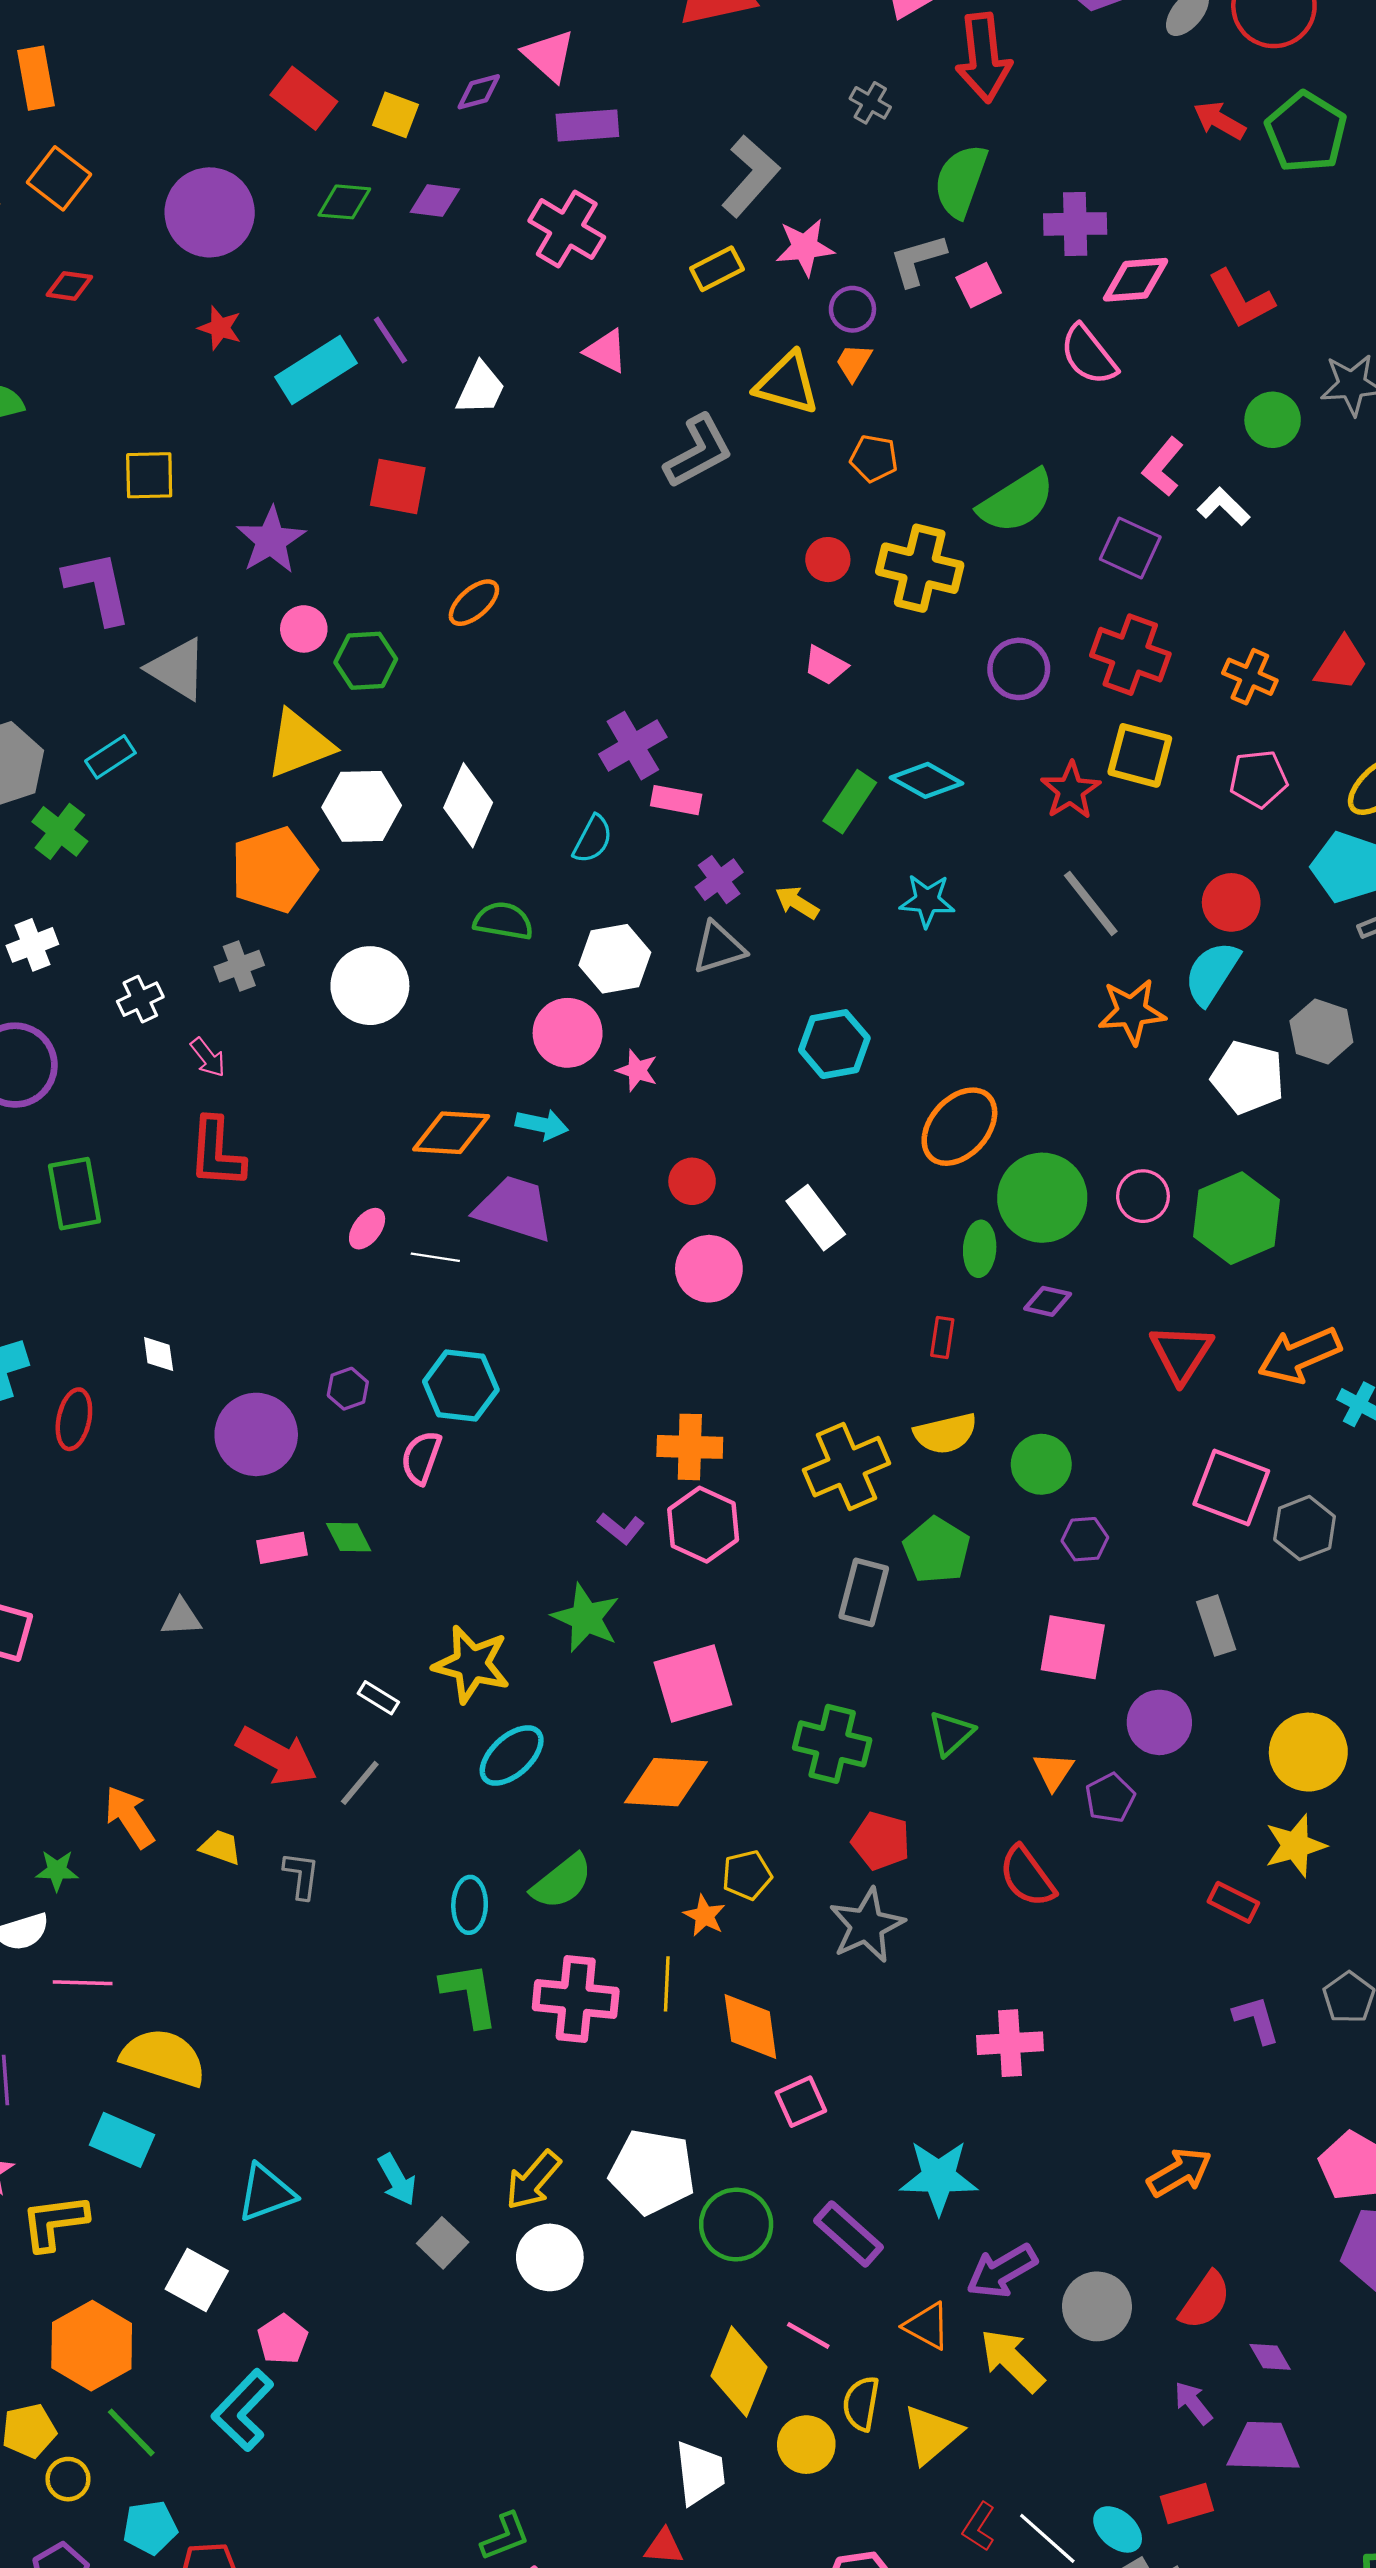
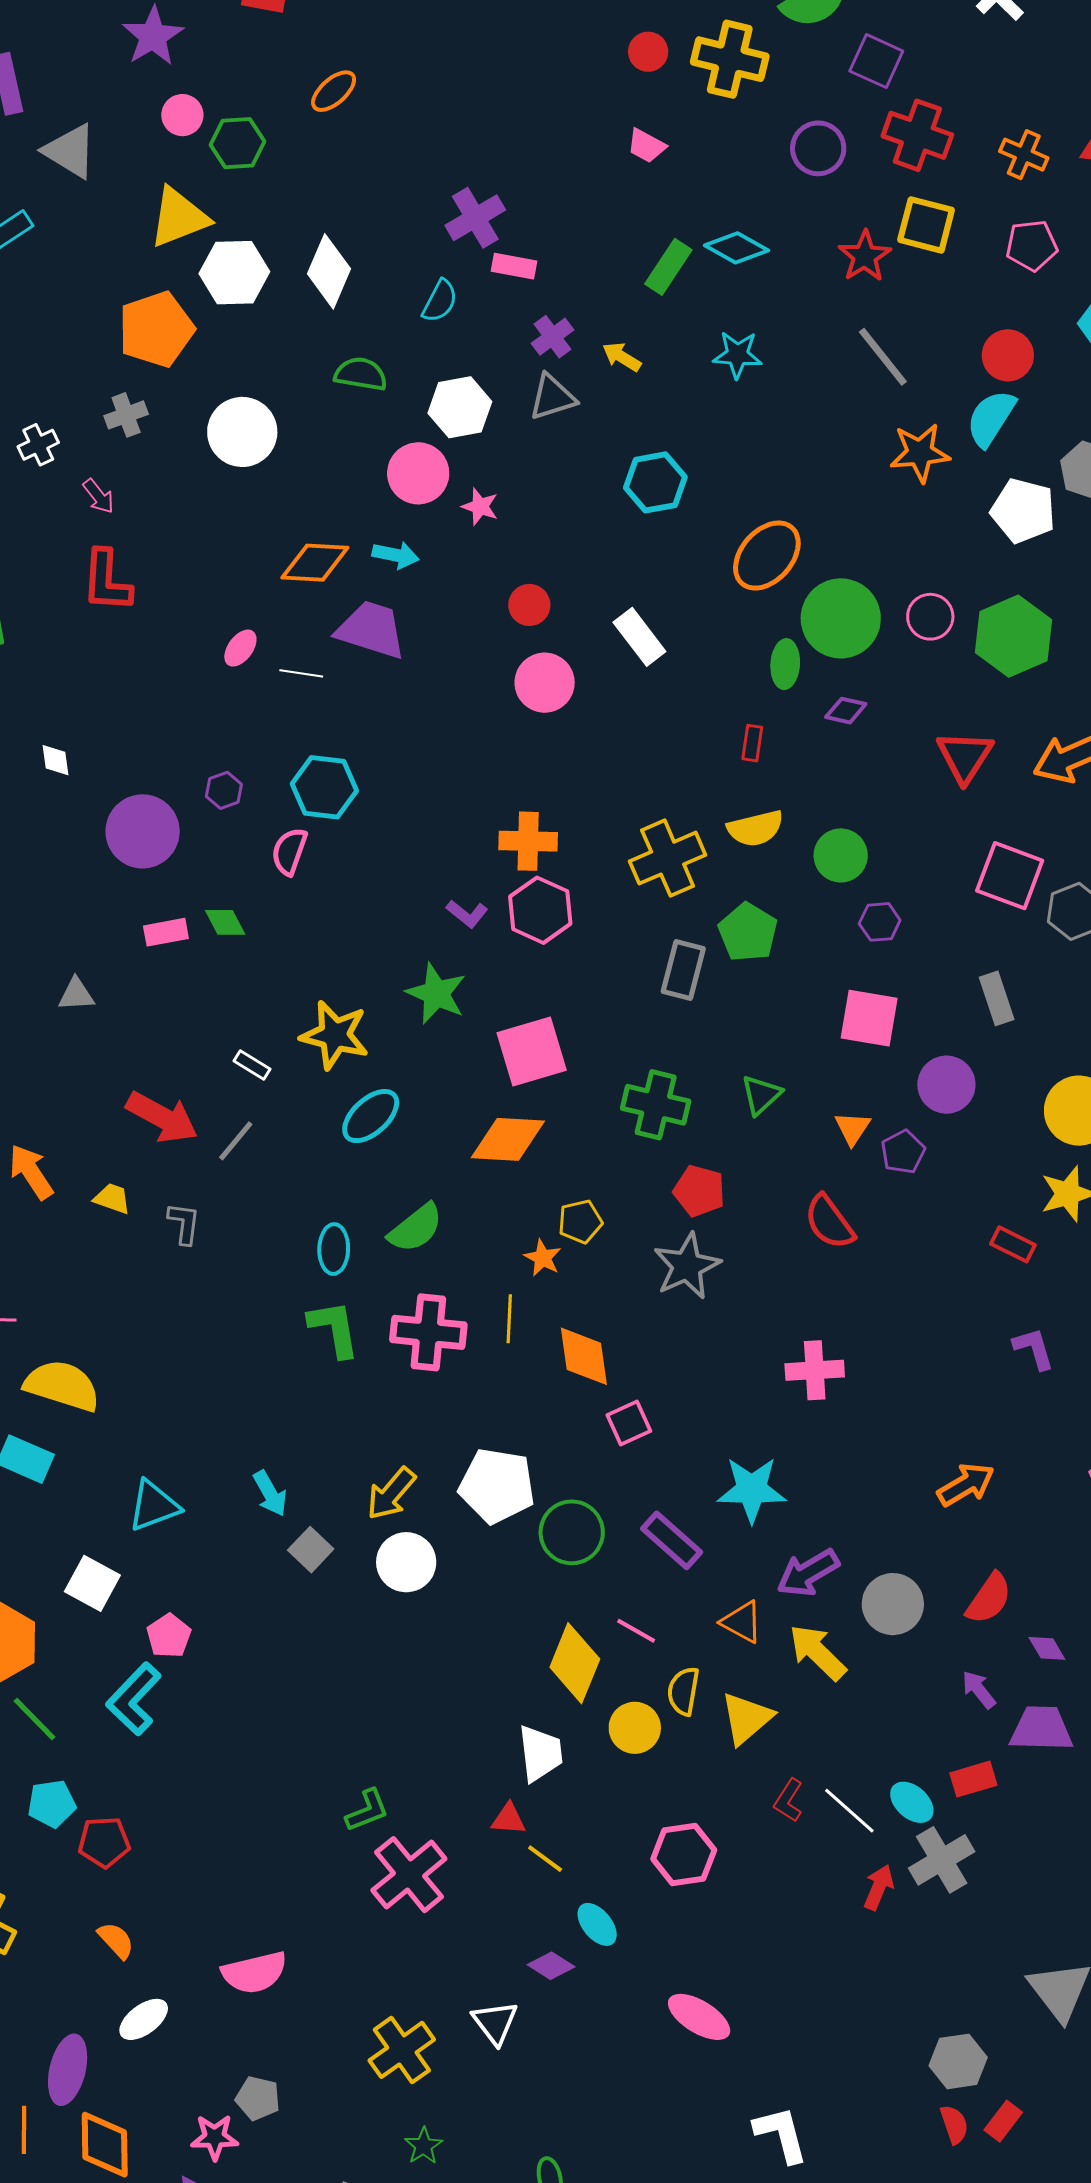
purple square: (1130, 548) -> (876, 61), moved

